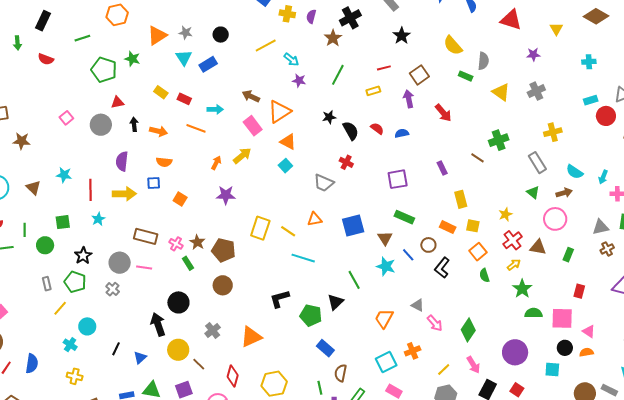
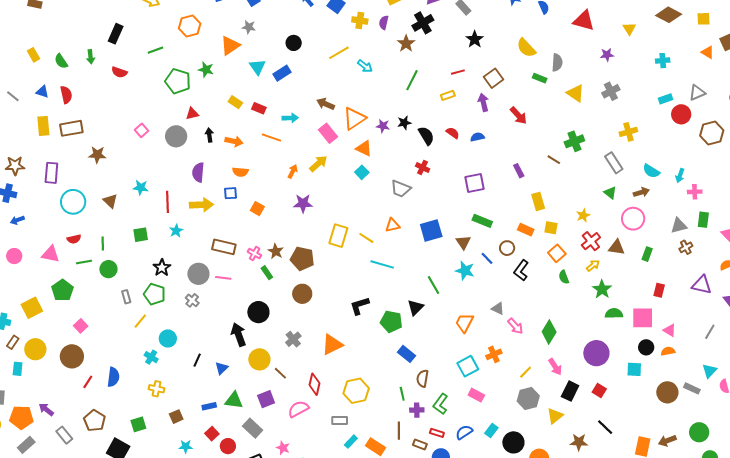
gray star: (186, 33) -> (249, 27), moved
purple star: (299, 81) -> (383, 126), moved
green circle: (45, 245) -> (108, 269), moved

